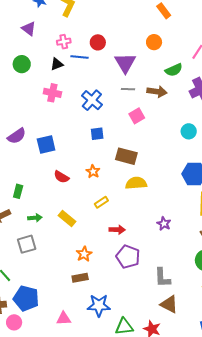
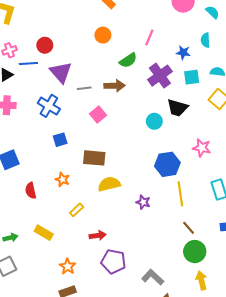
purple triangle: (125, 63) -> (61, 72), moved
red semicircle: (61, 177) -> (31, 191), turned 56
purple star: (164, 224) -> (143, 202), moved
gray L-shape: (162, 278) -> (153, 277), turned 145

